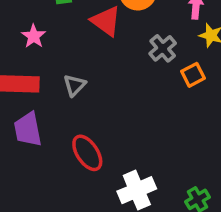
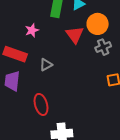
gray cross: (163, 48) -> (103, 47), moved

